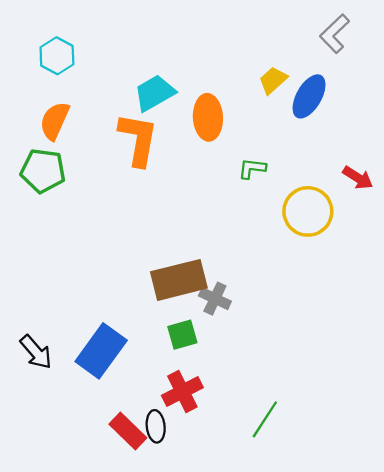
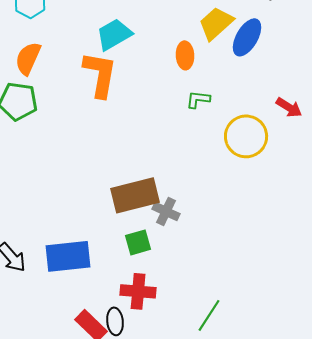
yellow trapezoid: (273, 80) -> (216, 23), size x1.4
orange ellipse: (208, 117) -> (185, 55), moved, size x0.7
blue rectangle: (101, 351) -> (68, 256), turned 48
red cross: (182, 391) -> (138, 291), turned 32

